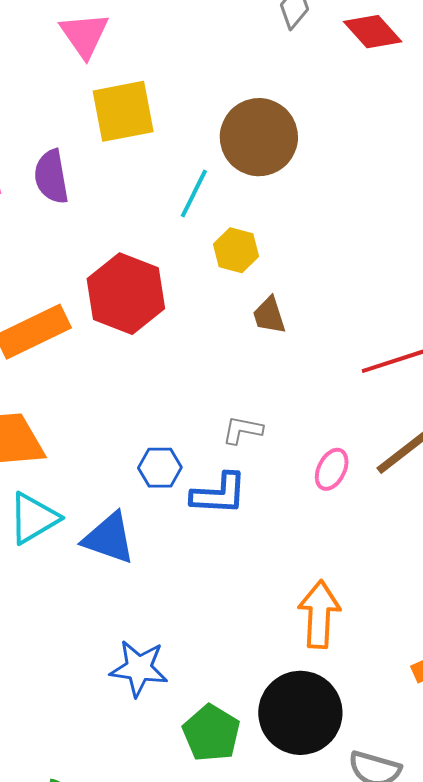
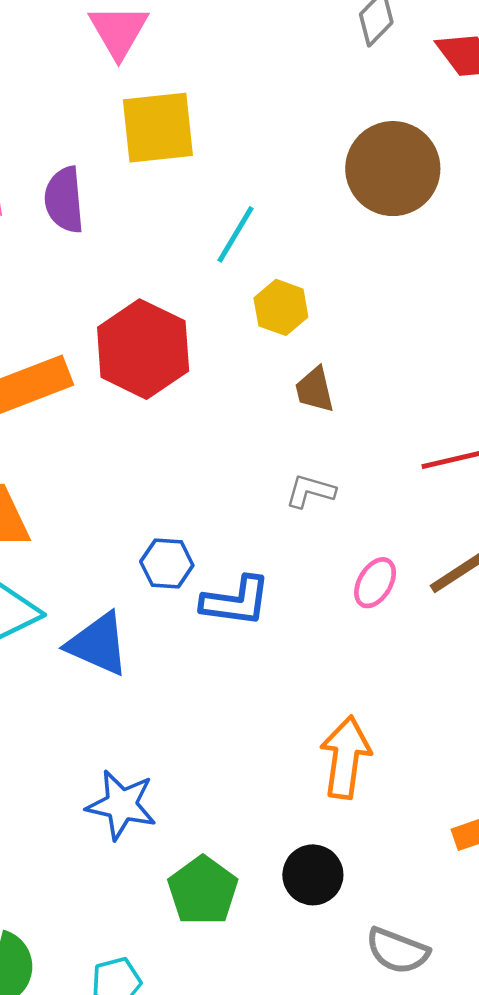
brown circle: (259, 137) -> (393, 169), moved
gray L-shape: (242, 430) -> (310, 491), moved
black circle: (300, 713) -> (313, 875), size x0.6

